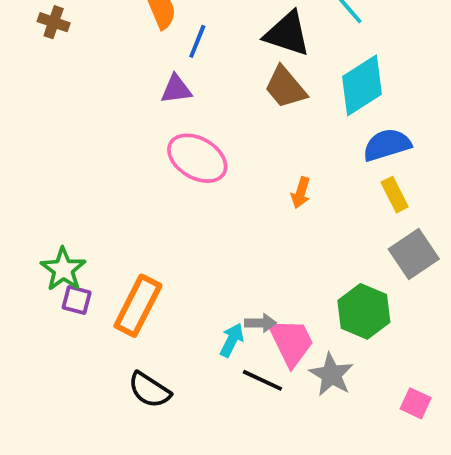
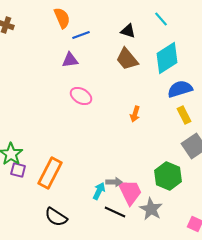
black triangle: (287, 34) -> (128, 31), size x0.6
blue line: (197, 41) -> (81, 35), turned 48
pink ellipse: (197, 158) -> (81, 96), size x0.7

